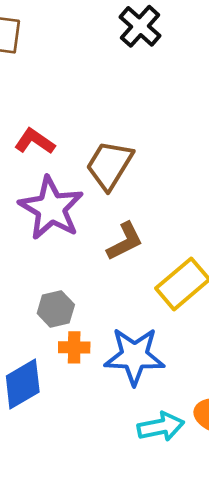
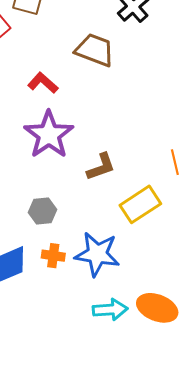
brown trapezoid: (109, 165) -> (95, 50), moved, turned 72
orange cross: (74, 347) -> (53, 256), moved

